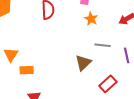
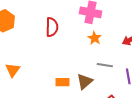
orange rectangle: (27, 70) -> (63, 82), moved

